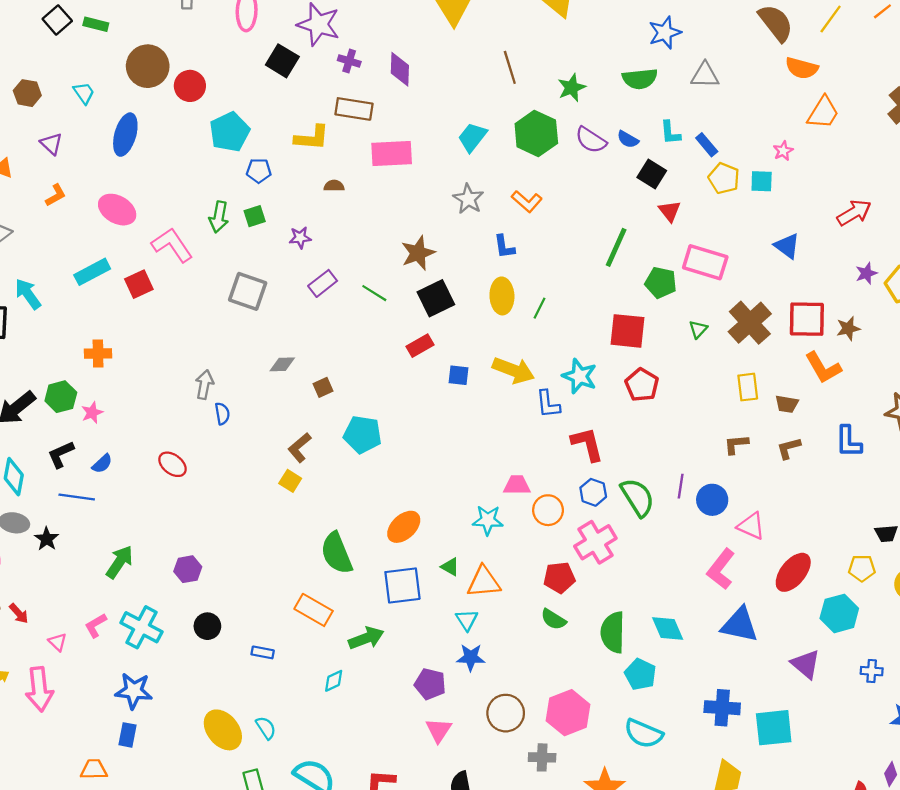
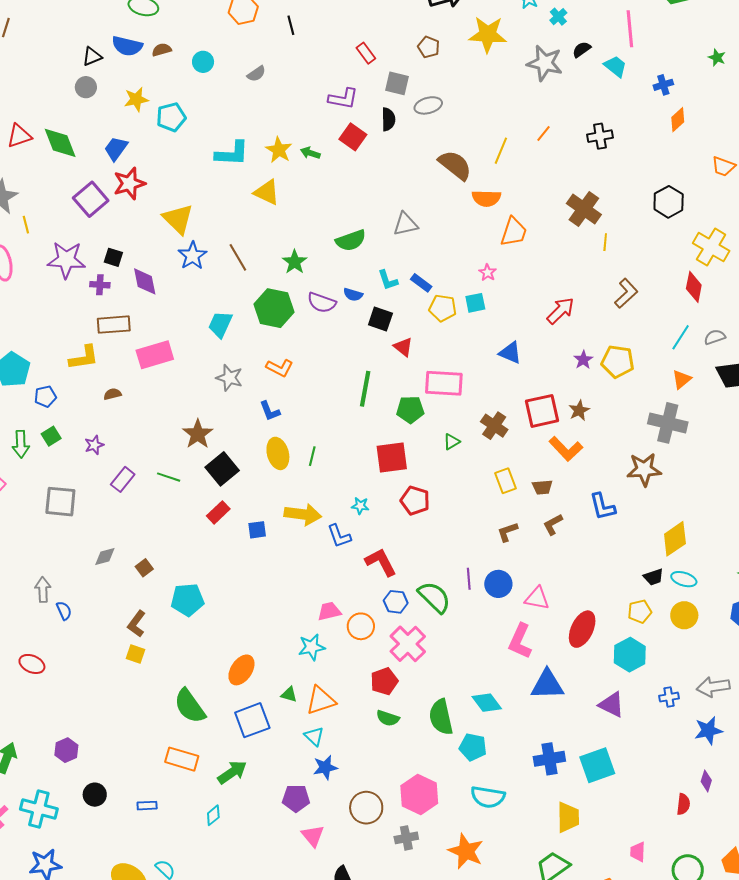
blue star: (665, 33) -> (193, 256), moved
black square: (282, 61) -> (113, 257), moved, size x0.7
brown cross: (750, 323) -> (494, 426), size x0.7
green triangle: (698, 329) -> (452, 442), turned 30
cyan star: (580, 376) -> (360, 506), size x0.6

